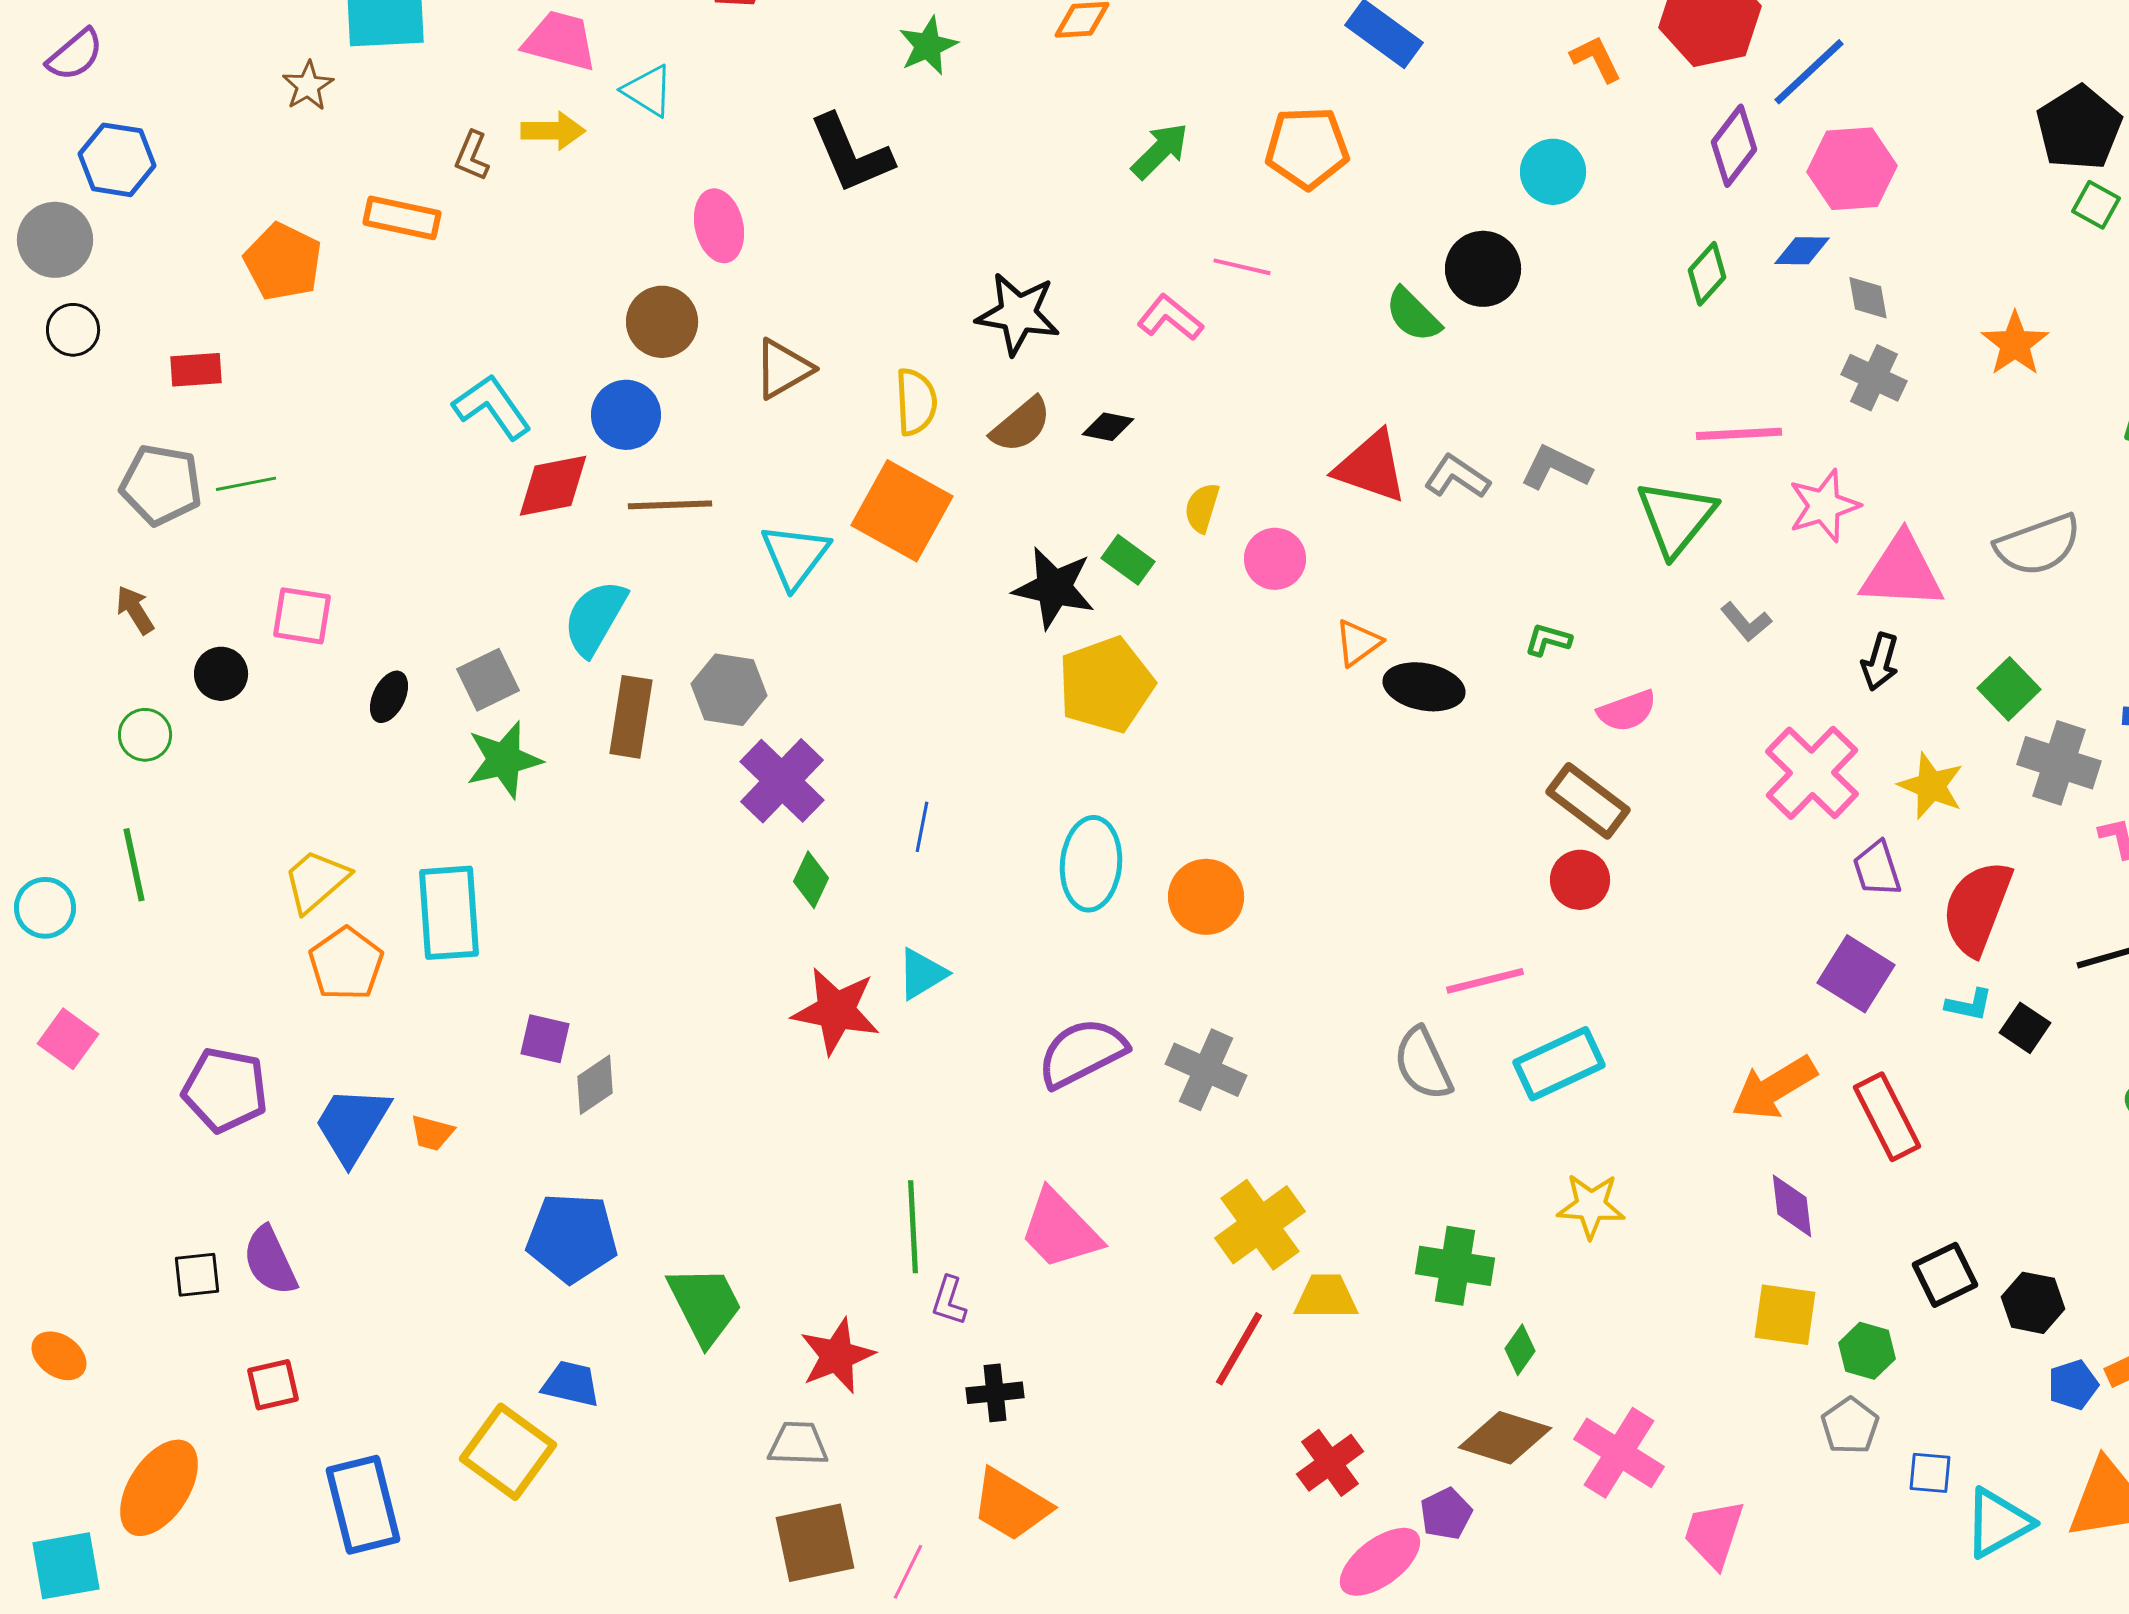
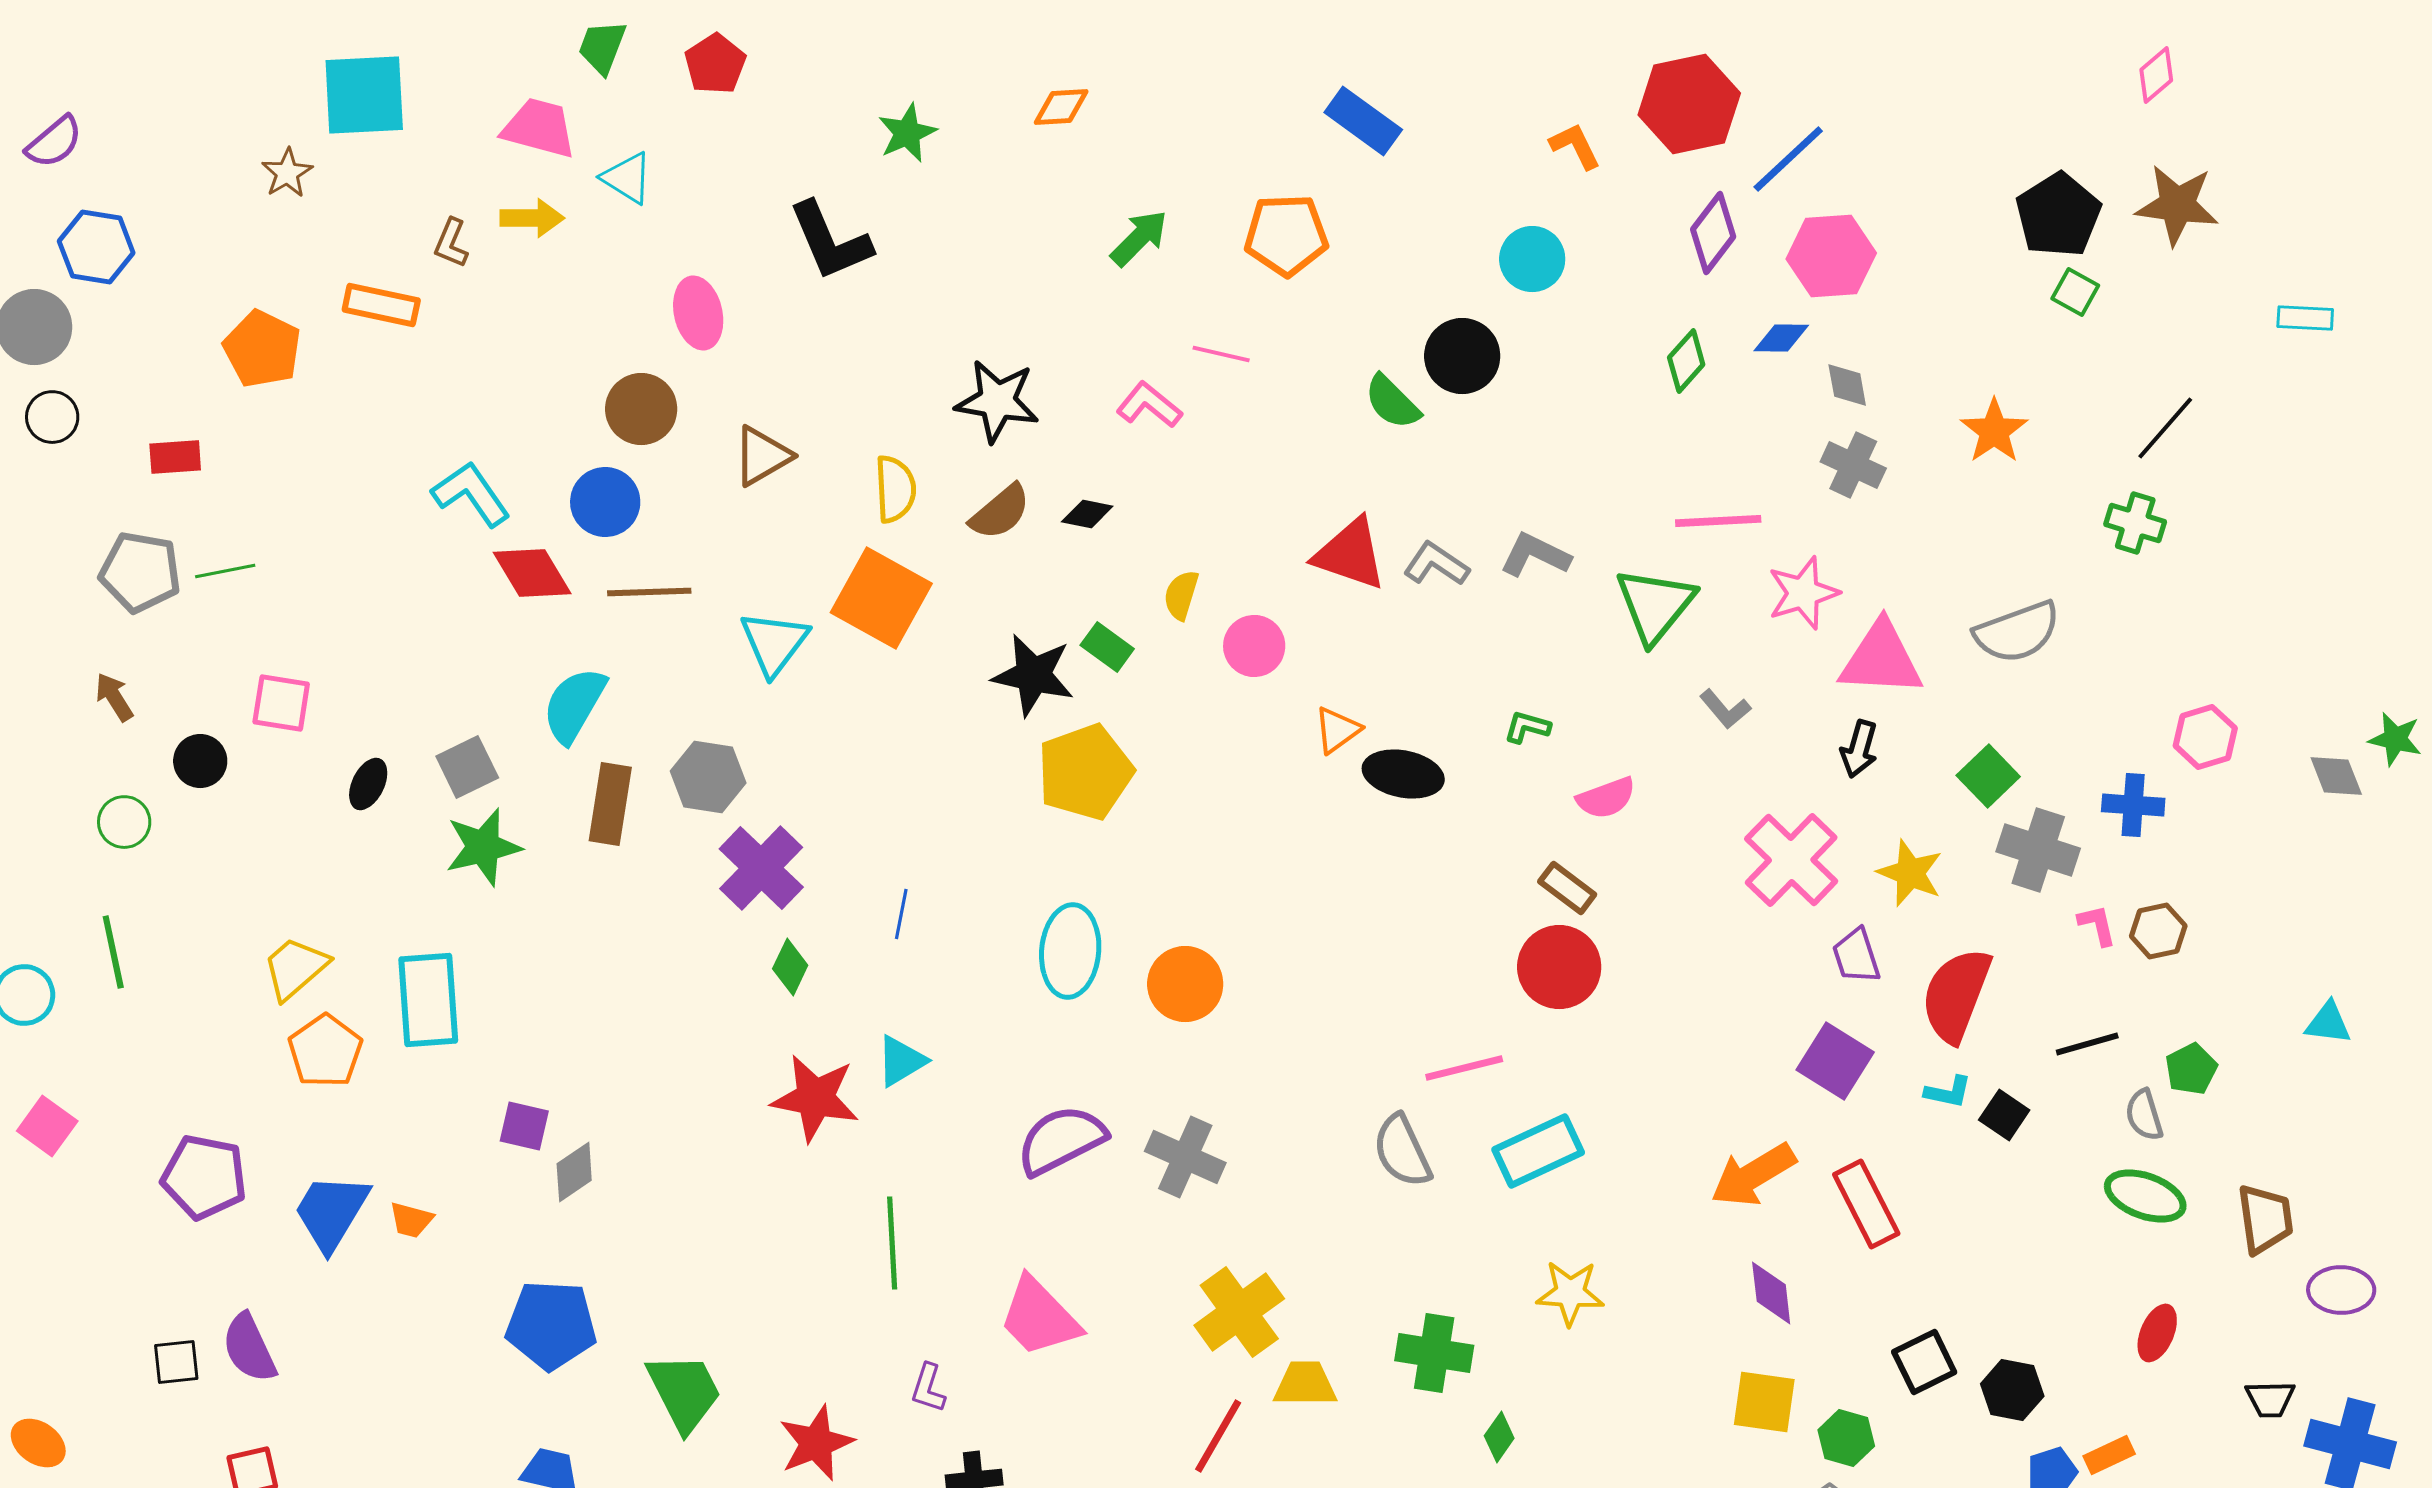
red diamond: (553, 486) -> (532, 573), turned 70
brown rectangle: (1588, 801) -> (1567, 888), size x0.7
red circle: (1580, 880) -> (1559, 967), size x1.4
green line: (913, 1227) -> (892, 1243), moved

